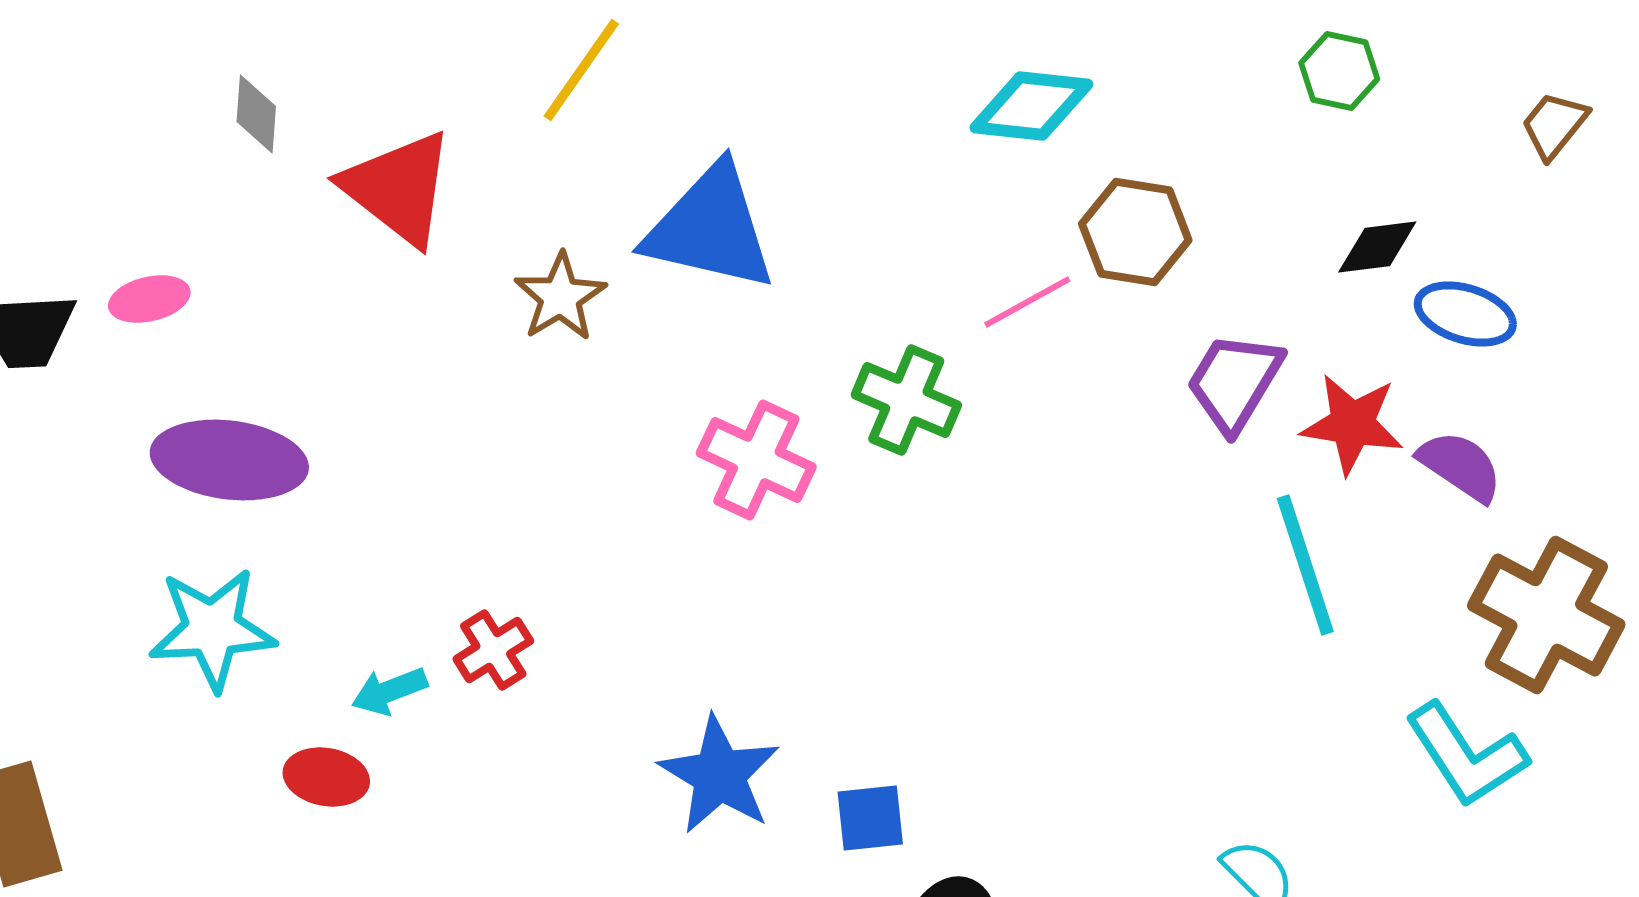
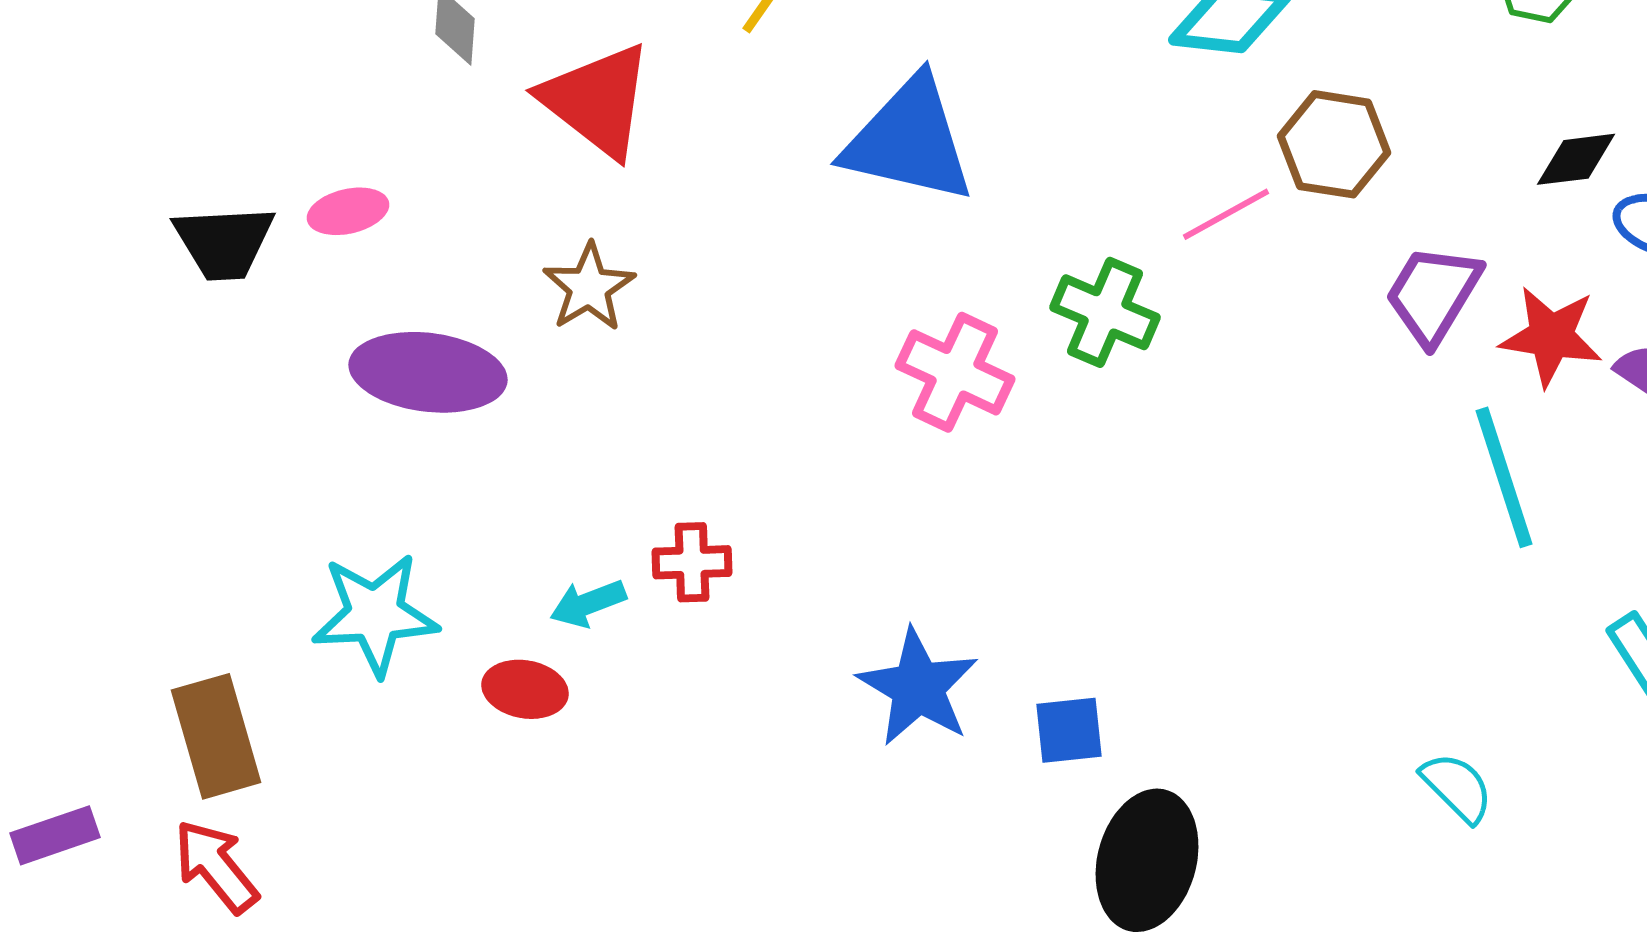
brown star: (560, 297) -> (589, 287), moved
cyan star: (212, 629) -> (375, 614), moved
red cross: (493, 650) -> (692, 562), turned 30

